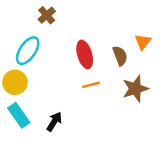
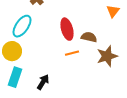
orange triangle: (143, 42) -> (113, 11), moved
brown semicircle: (120, 56) -> (89, 37), moved, turned -56
cyan rectangle: (19, 115) -> (15, 77), turned 54

